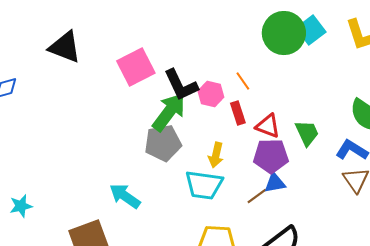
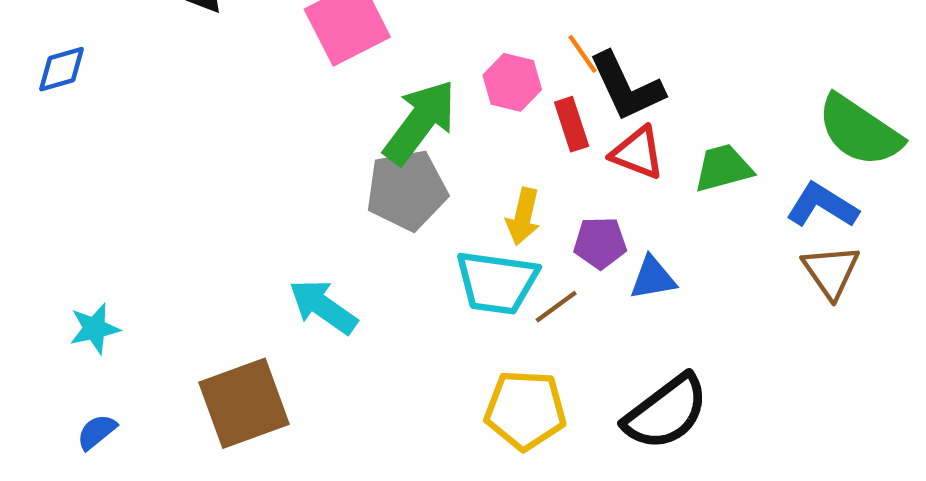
black L-shape: (181, 85) -> (626, 87), moved
green trapezoid: (307, 133) -> (723, 168), turned -80
purple pentagon: (271, 156) -> (600, 243), moved, size x0.7
brown line: (257, 196) -> (556, 307), moved

